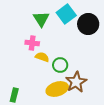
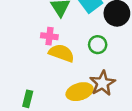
yellow semicircle: (42, 57) -> (61, 53), size x1.5
green circle: (60, 65) -> (98, 45), moved

